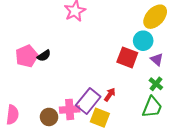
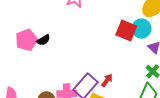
red square: (127, 57) -> (126, 31), moved

